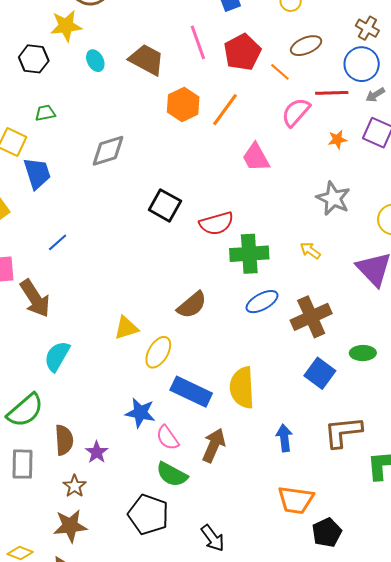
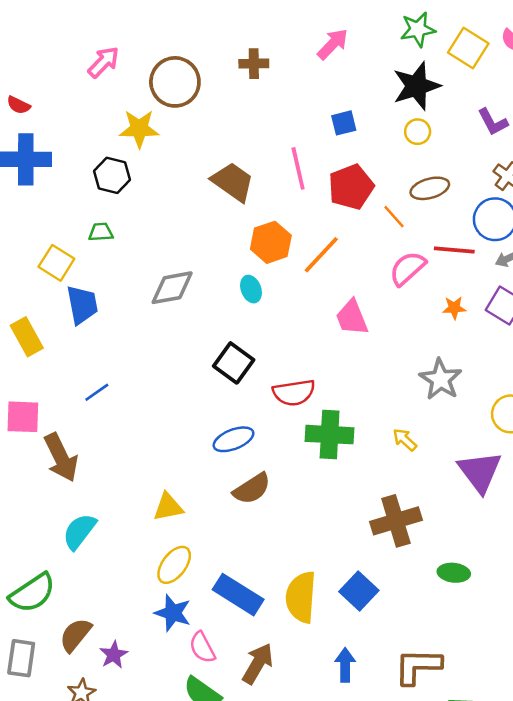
black hexagon: (34, 59) -> (112, 175), moved
cyan ellipse: (95, 61) -> (251, 289), moved
blue ellipse: (262, 302) -> (233, 439), moved
yellow ellipse: (158, 352) -> (174, 565), moved
blue square: (320, 373) -> (359, 591), moved
brown semicircle: (64, 440) -> (75, 635), turned -144

